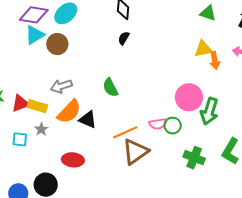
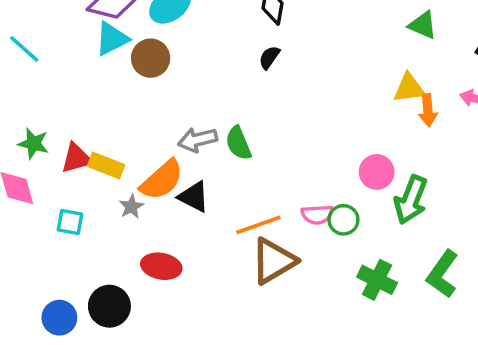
gray arrow: (61, 86) -> (198, 140), moved
pink circle: (189, 97) -> (377, 172), size x0.7
gray star: (41, 129) -> (131, 207), moved

